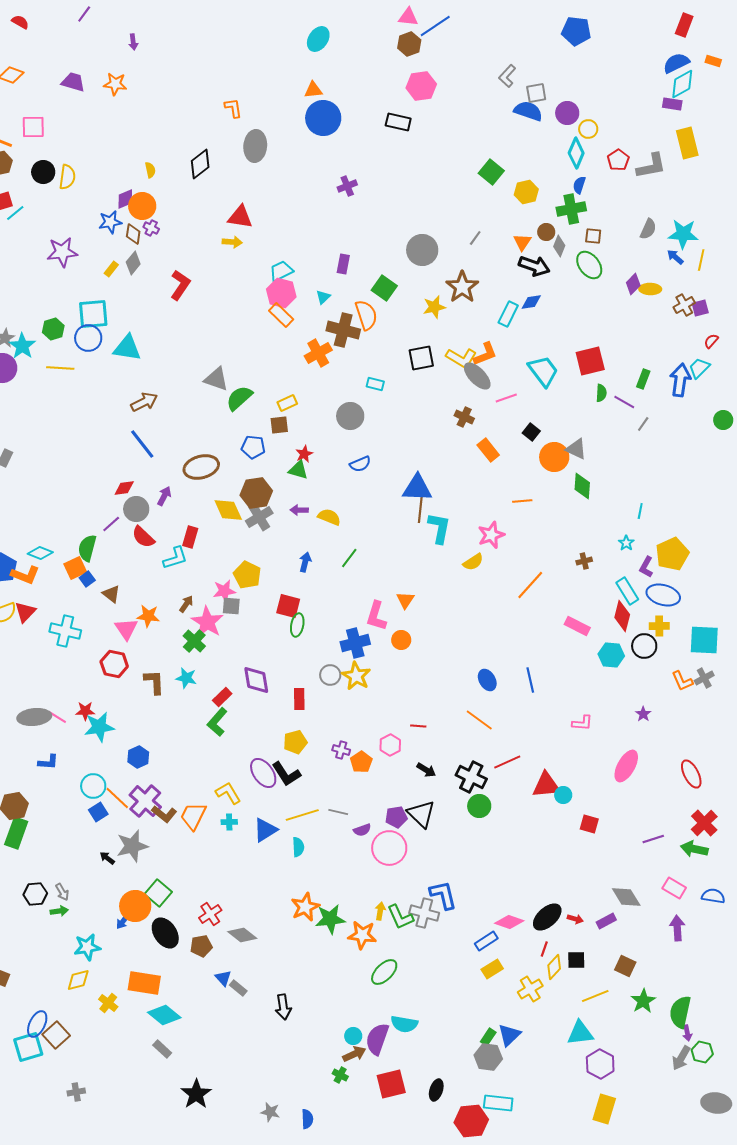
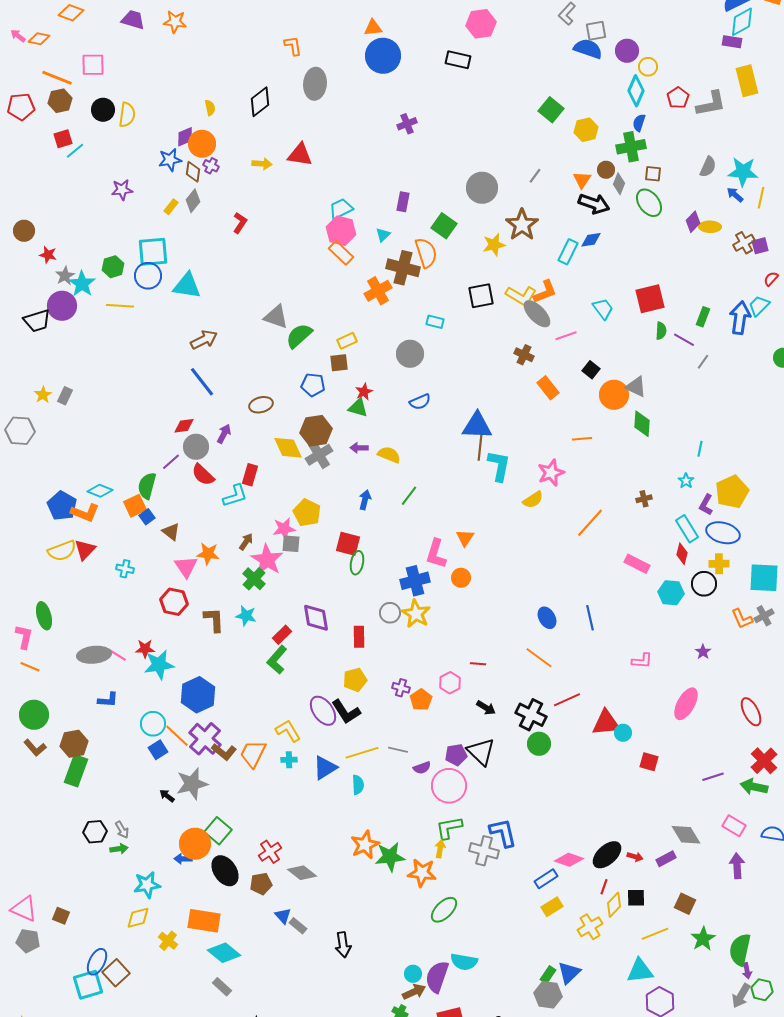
yellow arrow: (232, 242) -> (262, 164), moved
purple star: (62, 252) -> (122, 190), size x0.7
red L-shape: (180, 285) -> (240, 223), size x0.7
cyan trapezoid: (543, 371) -> (603, 309), size x0.7
brown ellipse: (201, 467) -> (261, 405), size x0.7
red diamond: (622, 616) -> (682, 554), size x0.7
cyan cross: (65, 631) -> (125, 569), size x0.6
blue hexagon: (138, 757) -> (198, 695), size x1.6
green L-shape: (400, 917) -> (449, 828), moved, turned 104
blue arrow: (123, 921) -> (183, 859), turned 54

